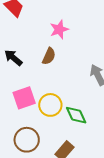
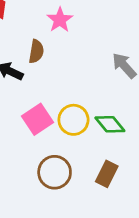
brown semicircle: (49, 56) -> (36, 51), moved

